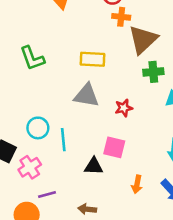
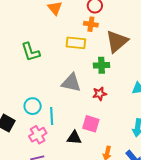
orange cross: (121, 17) -> (91, 24), moved
yellow rectangle: (93, 59) -> (76, 43), moved
green cross: (153, 72) -> (101, 65), moved
pink cross: (30, 167) -> (38, 135), moved

